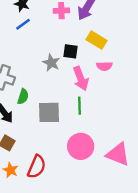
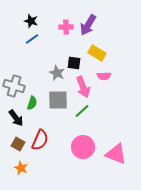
green line: (80, 106) -> (82, 111), turned 49
gray square: (49, 112) -> (58, 100), moved
red semicircle: (37, 167) -> (40, 140), moved

